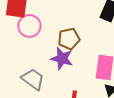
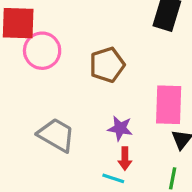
purple star: (62, 59) -> (120, 128), moved, size x0.7

